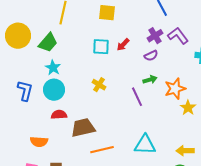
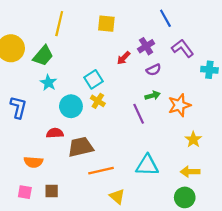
purple cross: (155, 36) -> (146, 46), moved
cyan square: (101, 47) -> (93, 79), moved, turned -36
cyan circle: (54, 90) -> (71, 106), moved
yellow star: (188, 108) -> (193, 140), moved

